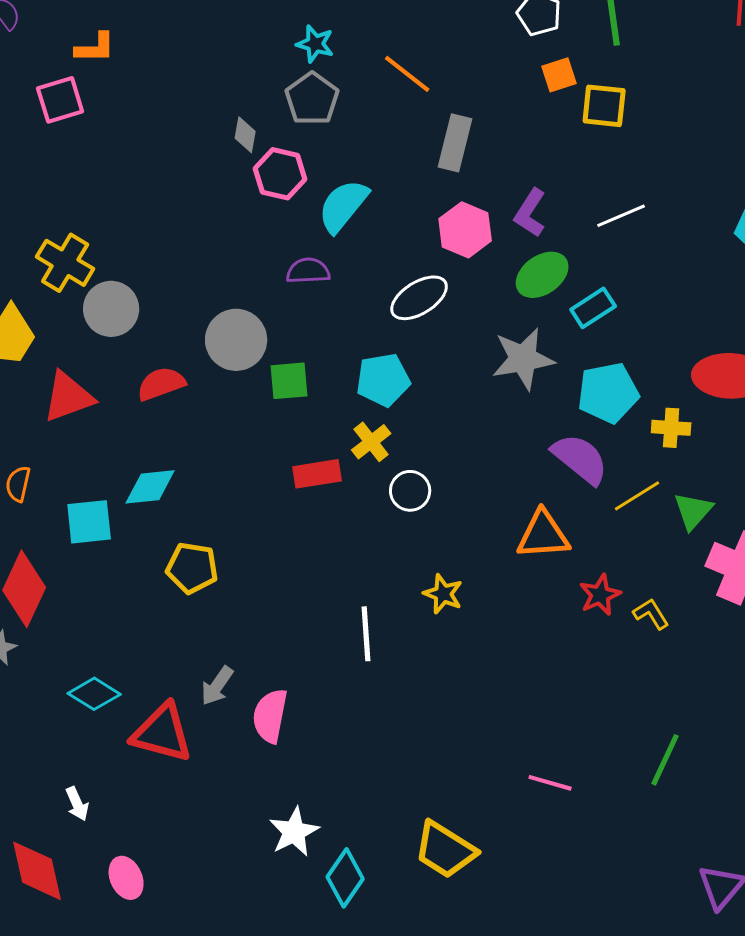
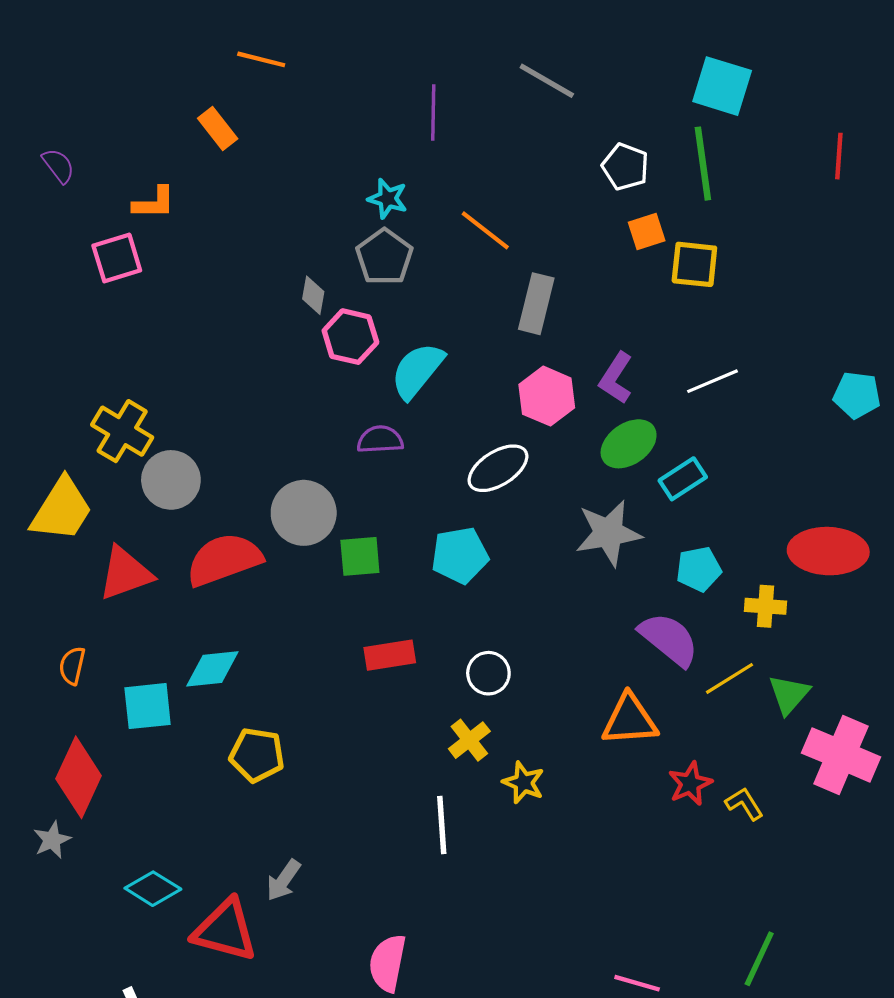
red semicircle: (161, 384) -> (224, 560), size x1.5
cyan pentagon: (608, 393) -> (699, 569), size x0.7
yellow cross: (371, 442) -> (469, 740), moved
pink semicircle: (270, 716) -> (388, 963), moved

